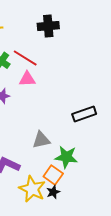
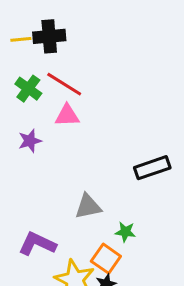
black cross: (48, 26) -> (49, 36), moved
green star: (66, 157) -> (125, 232), size x0.6

